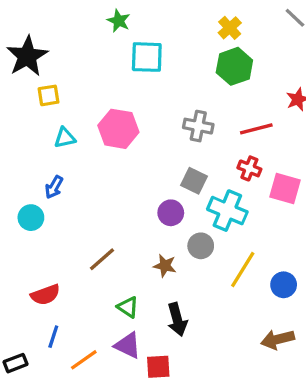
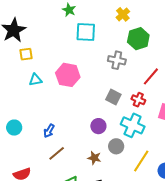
yellow cross: (230, 28) -> (123, 14), moved
gray cross: (198, 126) -> (117, 60), moved
red line: (256, 129) -> (151, 76), turned -36
red cross: (249, 168) -> (138, 100), moved
gray square: (194, 181) -> (113, 97), moved
blue arrow: (54, 187) -> (49, 131), moved

